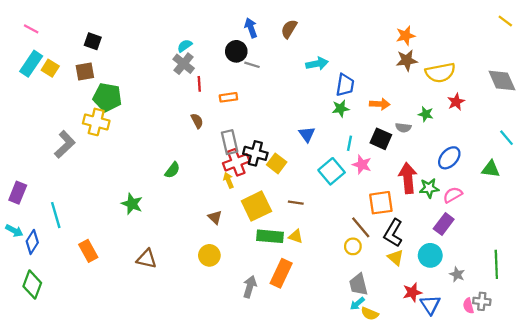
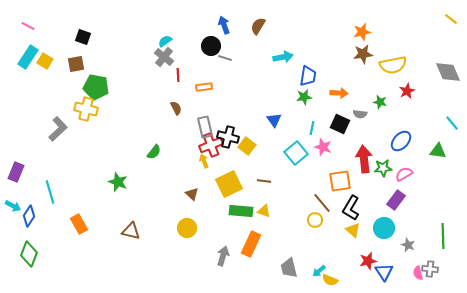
gray trapezoid: (358, 285) -> (289, 268), moved

